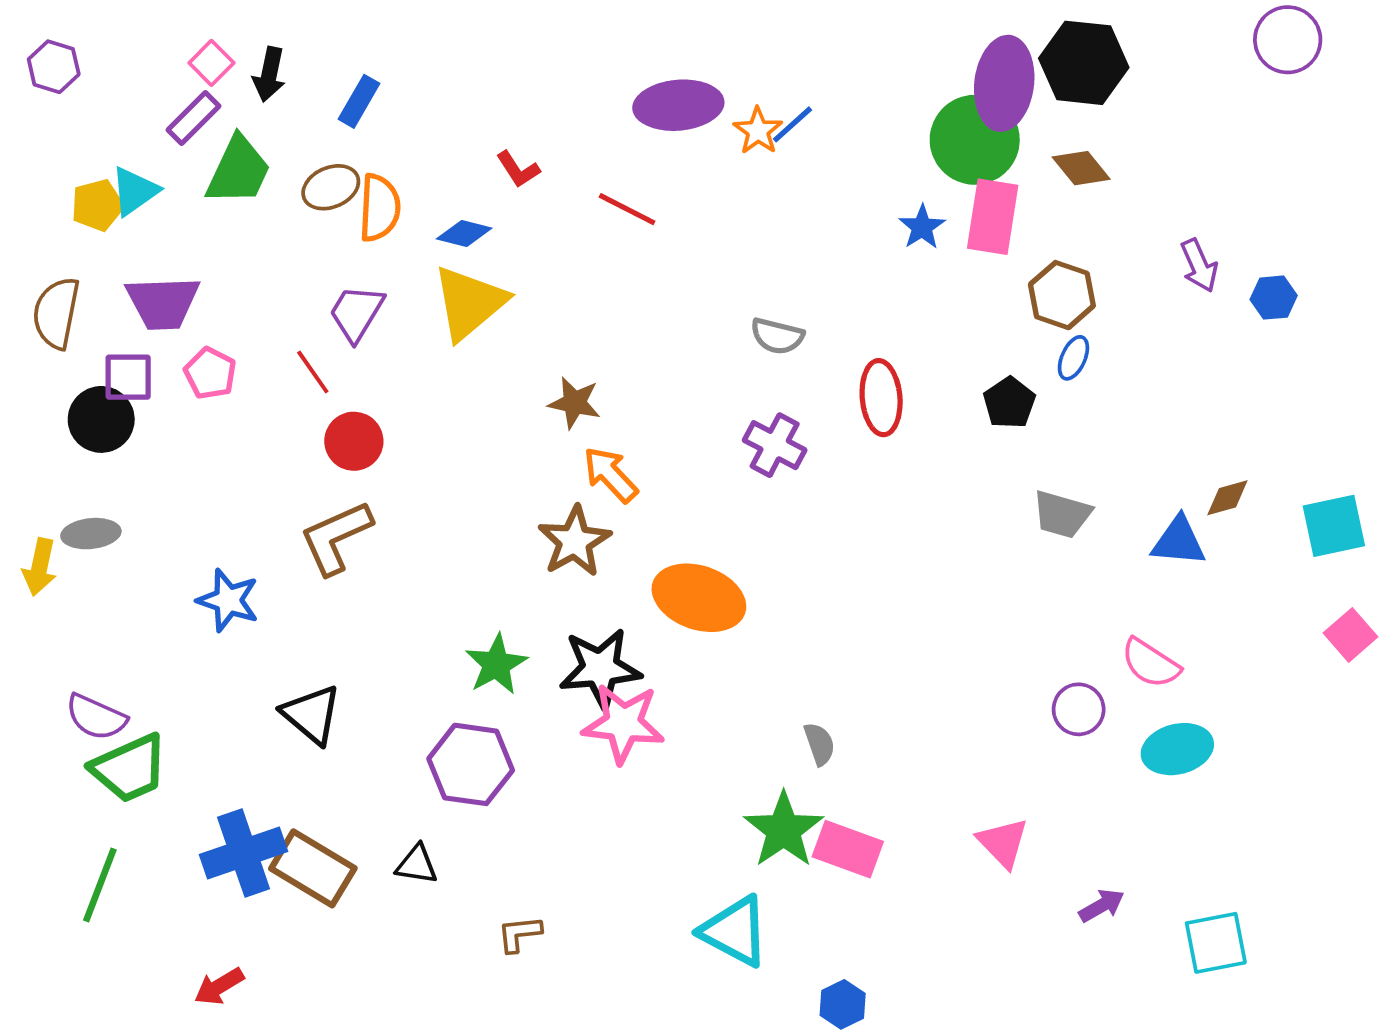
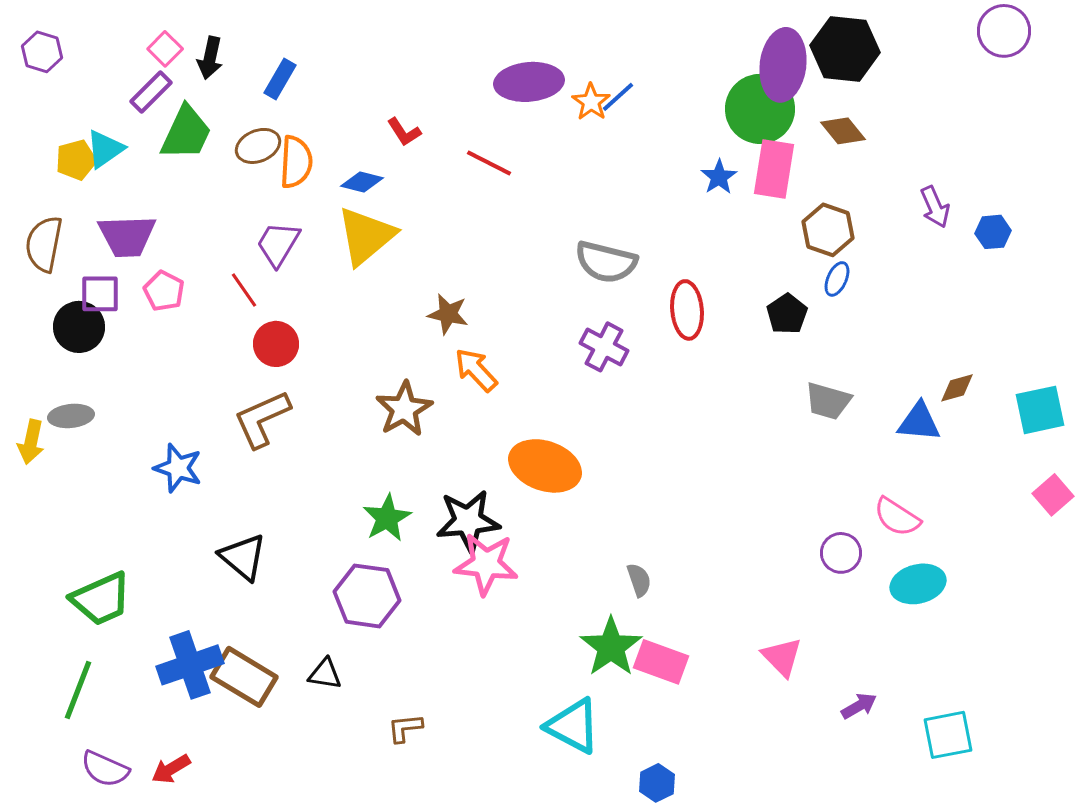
gray semicircle: (777, 336) -> (606, 262), size x1.5
brown star: (574, 541) -> (404, 409), moved
purple semicircle: (96, 717) -> (105, 769), moved

